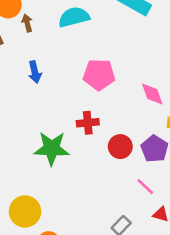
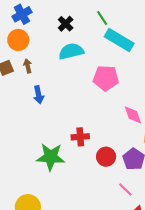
brown arrow: (27, 23) -> (28, 66), moved
pink pentagon: (99, 75) -> (106, 78), moved

